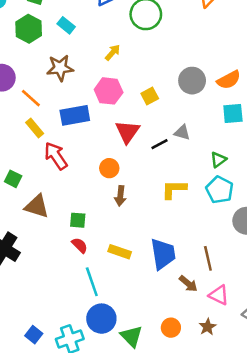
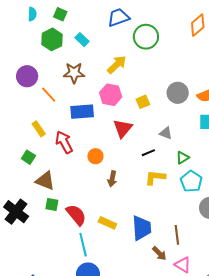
yellow arrow: (113, 52) -> (117, 65), size x1.5
yellow rectangle: (35, 128) -> (39, 129), moved
black line: (159, 144) -> (148, 153), moved
green triangle: (218, 160) -> (183, 158), moved
orange circle: (109, 168) -> (95, 156), moved
green square: (78, 220) -> (52, 205), moved
red semicircle: (80, 245) -> (76, 215), size x1.6

